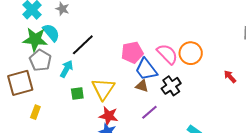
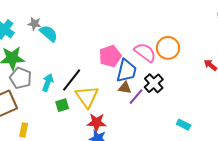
cyan semicircle: (51, 33) -> (49, 33), moved
black line: (83, 45) -> (72, 80), moved
blue trapezoid: (146, 69) -> (126, 71), turned -120
purple line: (149, 112) -> (136, 97), moved

